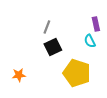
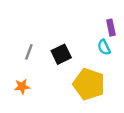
gray line: (47, 27) -> (29, 52), moved

